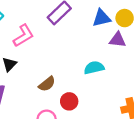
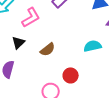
brown semicircle: (47, 84) -> (48, 50), moved

